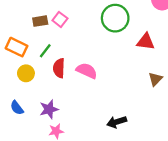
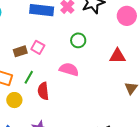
green circle: (115, 18) -> (78, 40), moved, size x0.6
pink semicircle: (87, 71) -> (69, 69), moved

